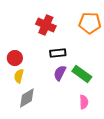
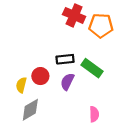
red cross: (46, 25) -> (74, 15), moved
red circle: (15, 58) -> (40, 76), moved
green rectangle: (82, 74) -> (92, 68), moved

